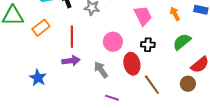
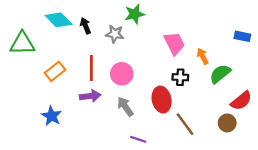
orange arrow: (175, 14) -> (203, 56), moved
orange rectangle: (41, 28) -> (55, 71), moved
pink circle: (113, 42) -> (122, 74), moved

